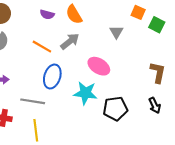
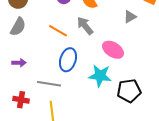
gray triangle: (116, 32) -> (130, 17), turned 32
gray arrow: (70, 41) -> (85, 26), turned -90

